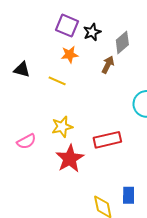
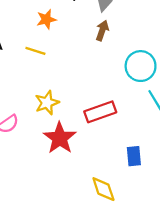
brown arrow: (108, 65) -> (102, 31), moved
blue rectangle: (129, 195) -> (134, 156), moved

